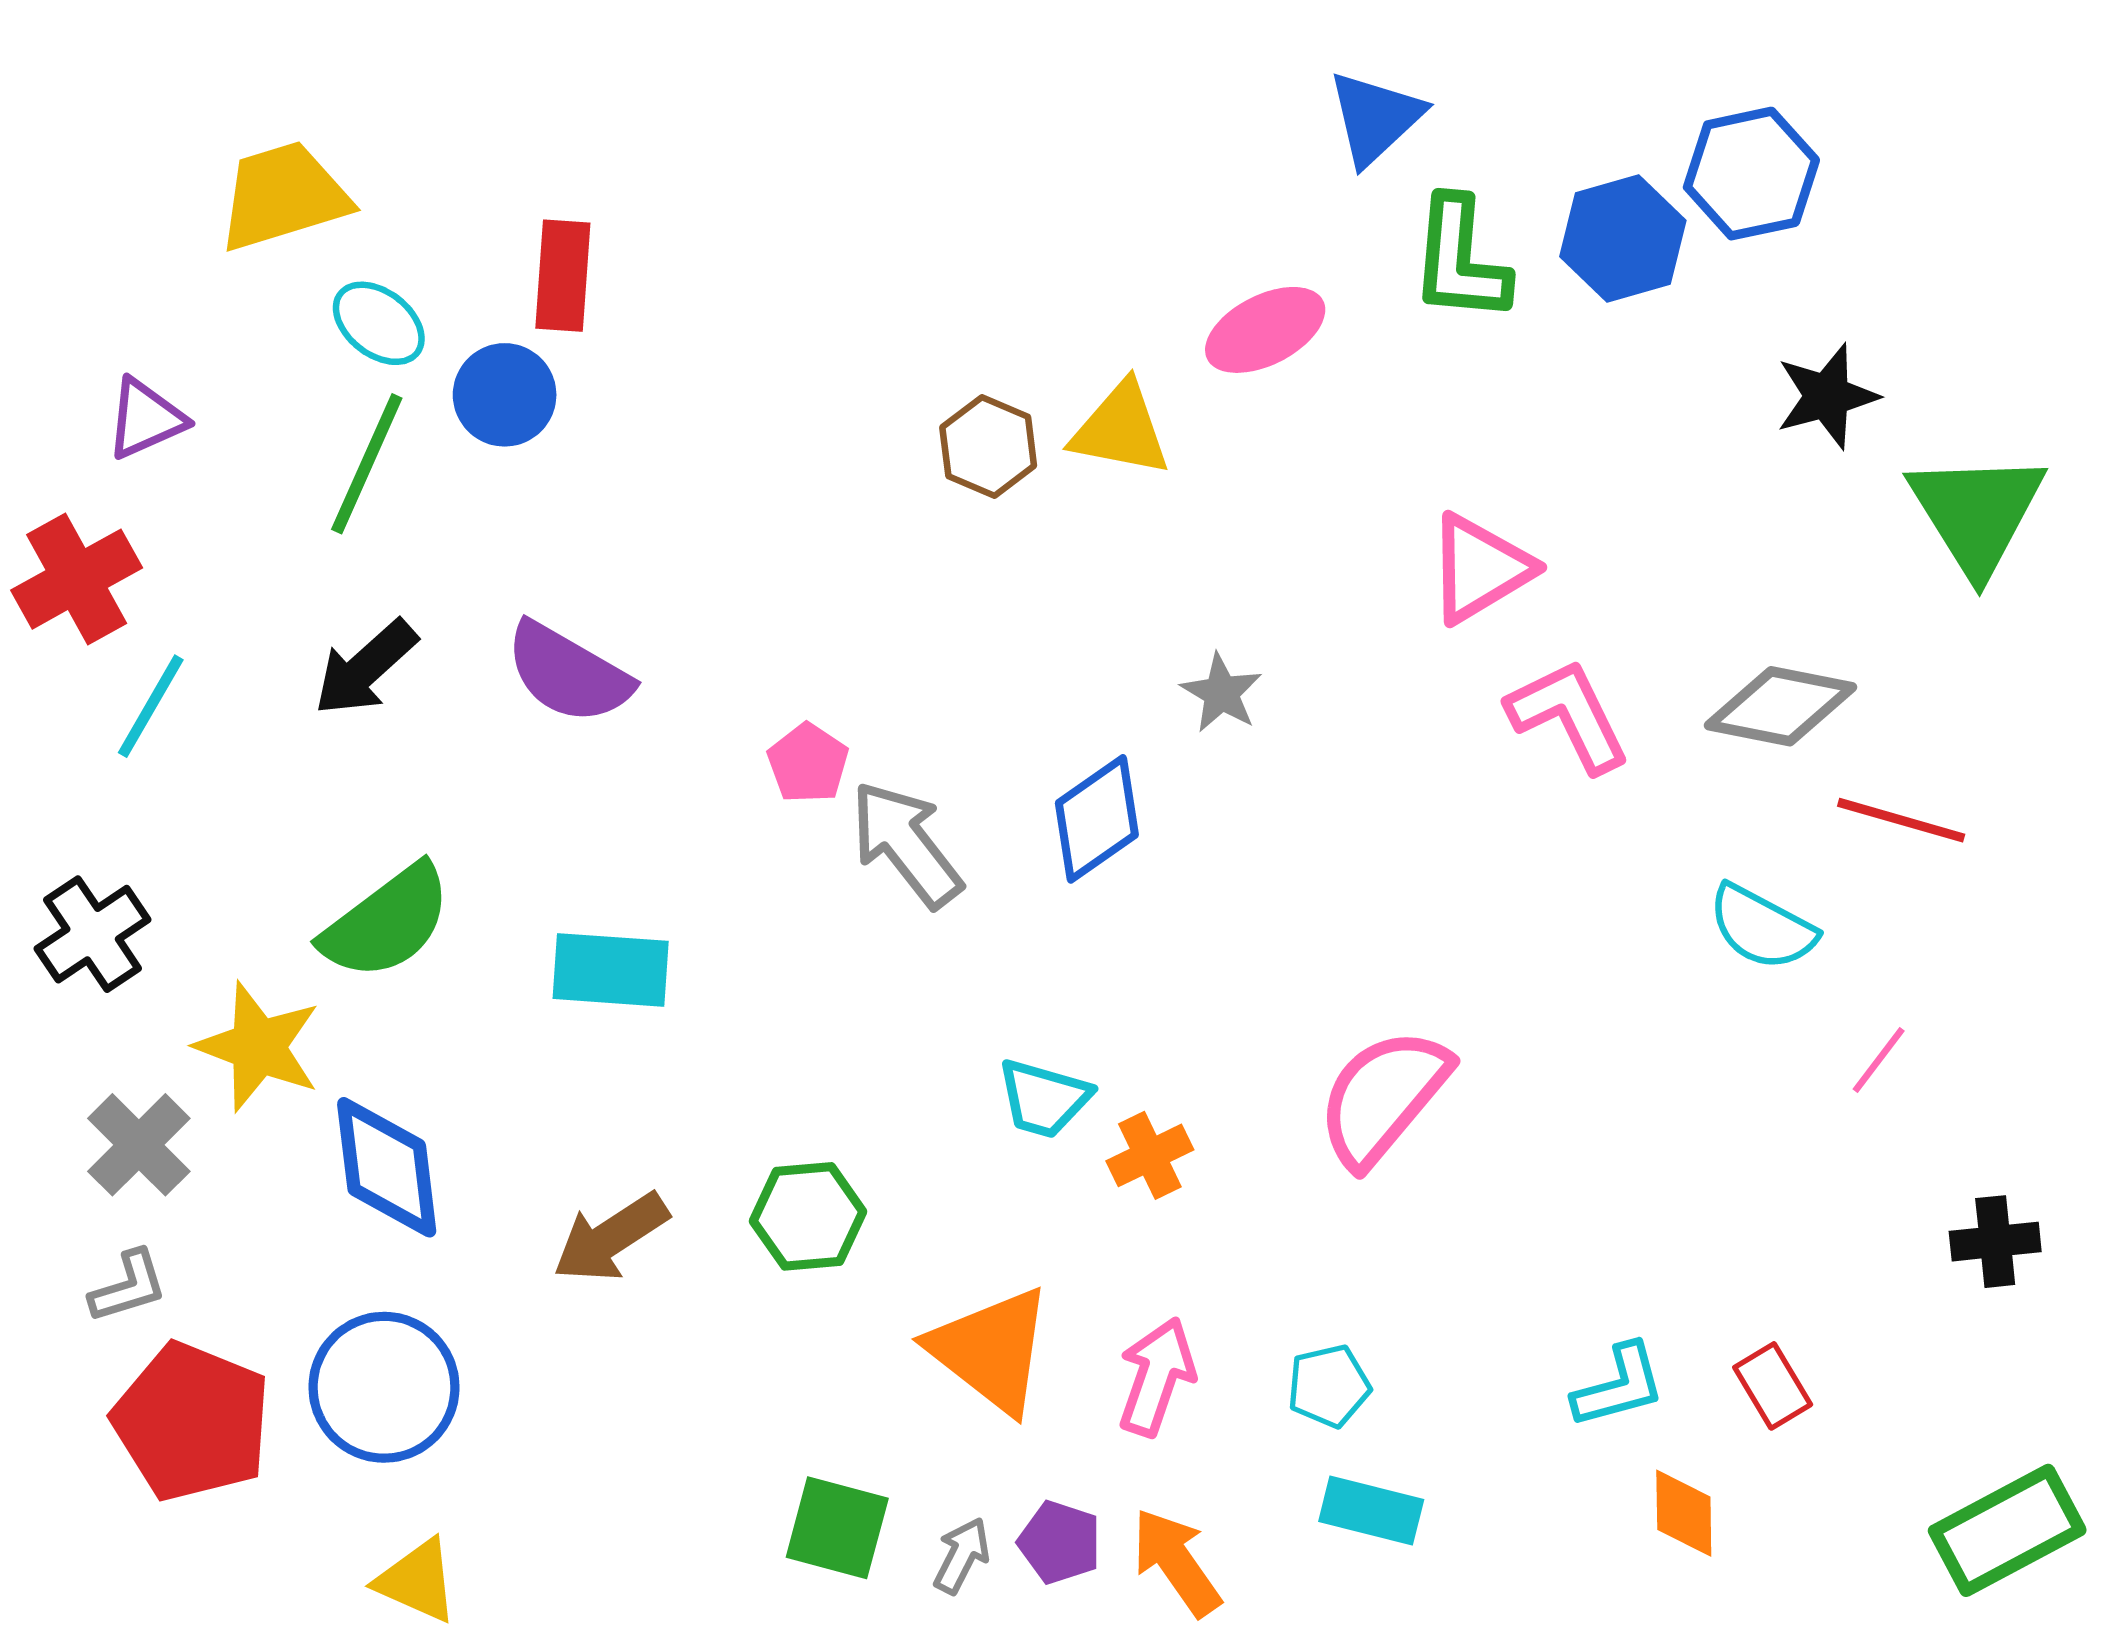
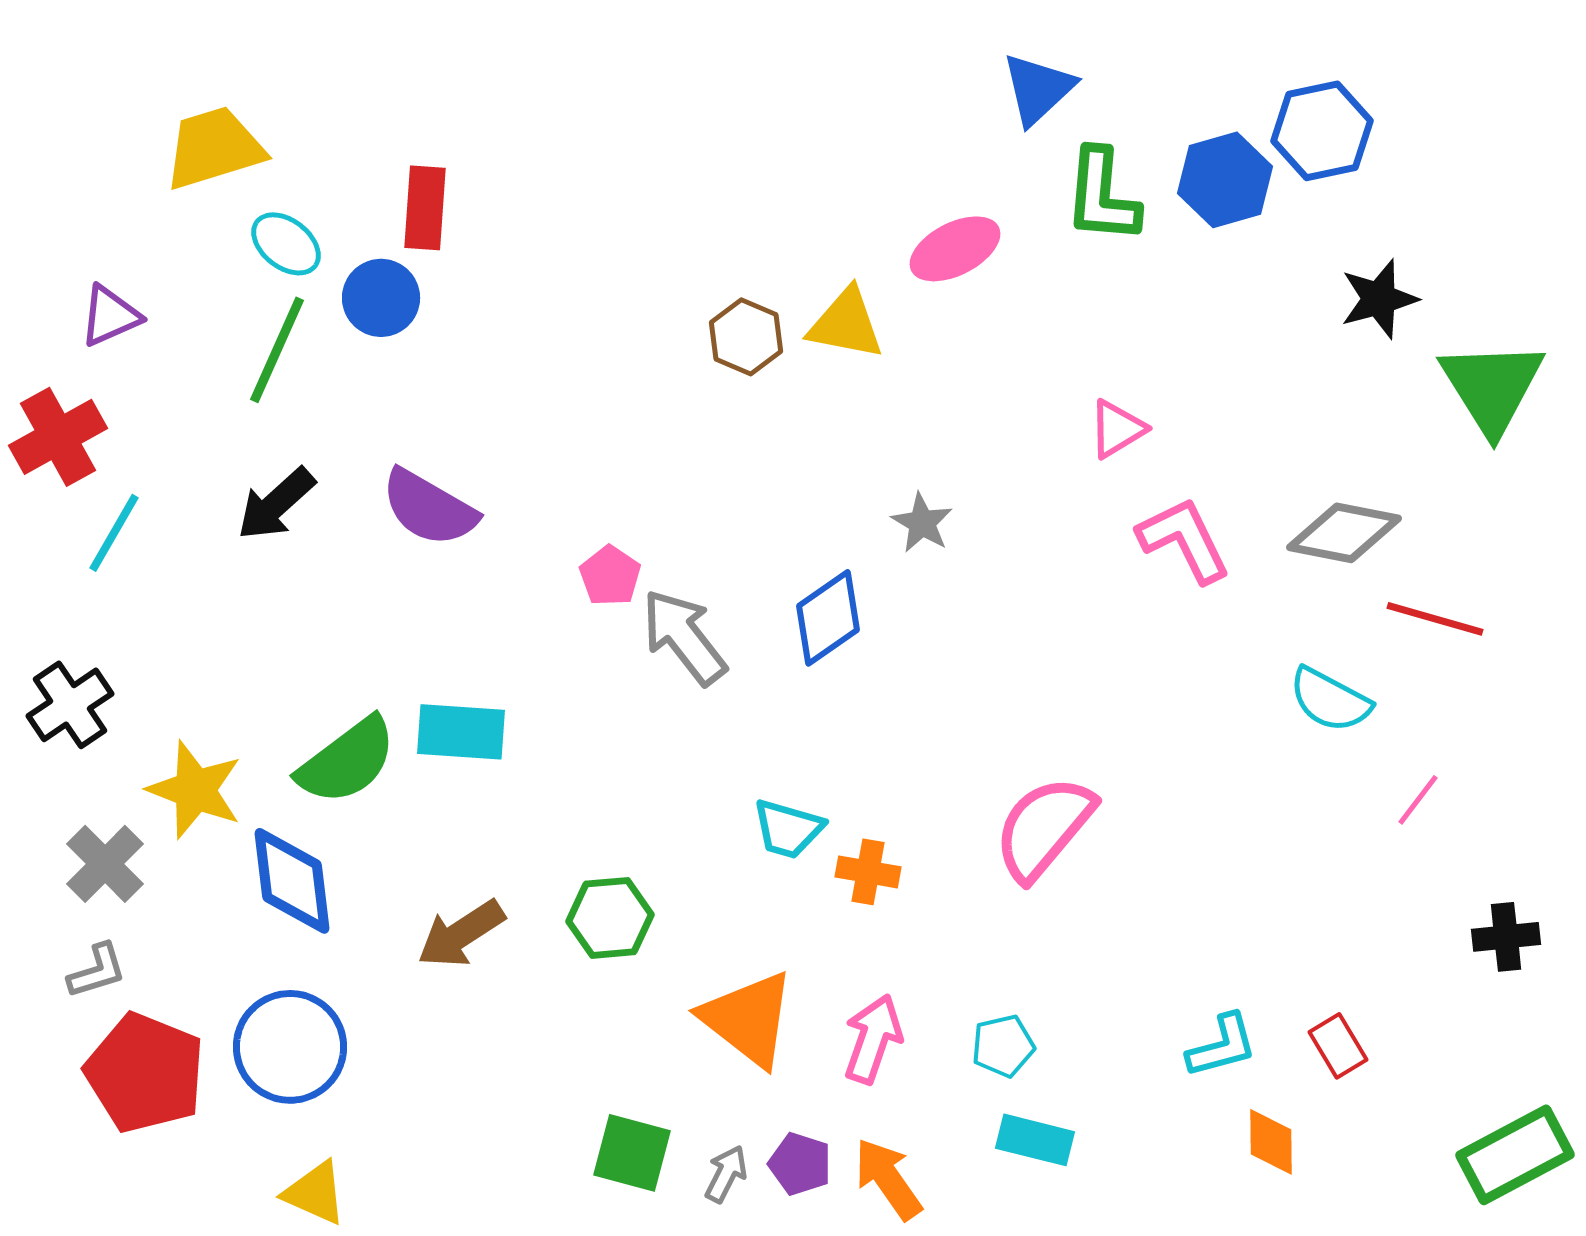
pink triangle: (1480, 568) -> (1117, 429), size x0.7
green semicircle: (387, 922) -> (347, 761), moved
orange cross: (1150, 1155) -> (868, 872), turned 36

